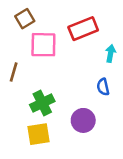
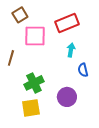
cyan arrow: (110, 53) -> (71, 50), moved

